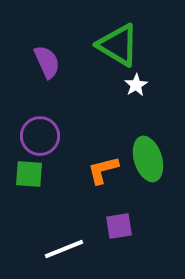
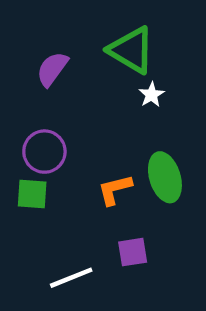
purple semicircle: (47, 62) -> (52, 69), turned -120

